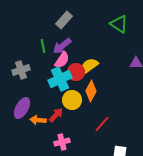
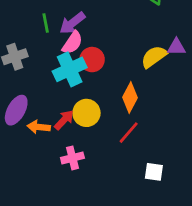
yellow semicircle: (89, 66) -> (154, 57), moved
orange diamond: (91, 91) -> (130, 97), moved
yellow circle: (72, 100) -> (86, 113), moved

